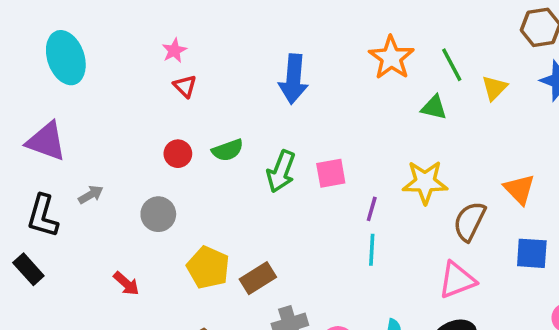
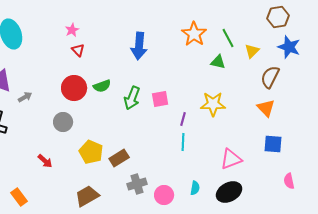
red circle: (178, 154) -> (74, 88), size x1.6
gray arrow: (91, 195) -> (25, 97), moved
brown semicircle: (470, 221) -> (270, 77), moved

